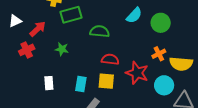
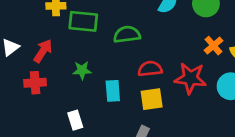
green rectangle: (71, 15) -> (83, 21), turned 35
red cross: (27, 50) -> (35, 83), turned 35
cyan rectangle: (81, 84) -> (113, 91), moved

